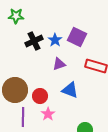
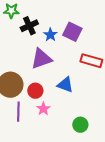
black cross: (34, 41) -> (29, 26), moved
purple triangle: (59, 64) -> (41, 59), moved, size x1.6

